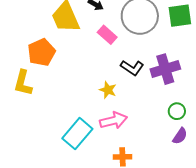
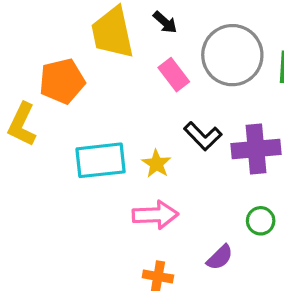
cyan rectangle: (77, 134) -> (101, 160), moved, turned 32
purple semicircle: (180, 136) -> (220, 257), moved

